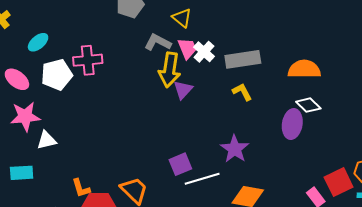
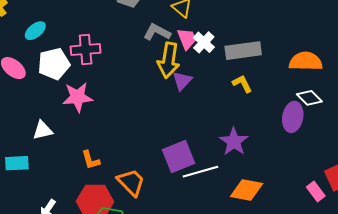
pink star: (25, 116) -> (78, 97), moved
purple square: (180, 164) -> (178, 156), size x1.4
orange L-shape: (81, 188) -> (91, 160), moved

